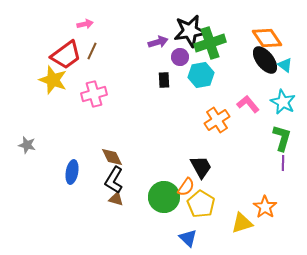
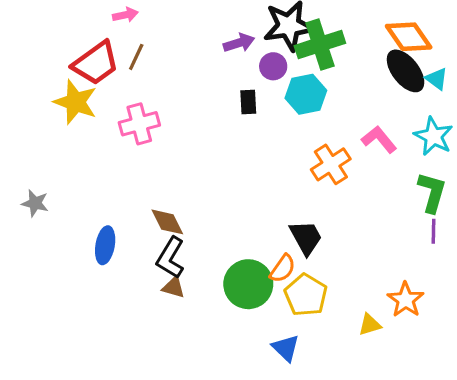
yellow triangle: (242, 223) -> (370, 325), size x0.7

